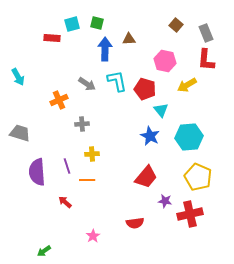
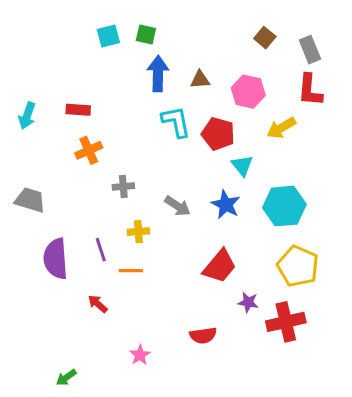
red rectangle: (52, 38) -> (78, 110), moved
brown triangle: (129, 39) -> (200, 80), moved
cyan arrow: (18, 77) -> (27, 116), turned 48
gray arrow: (87, 84) -> (178, 206), moved

